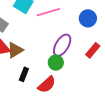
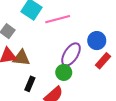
blue circle: (88, 18) -> (97, 41), moved
brown triangle: (15, 50) -> (21, 58), turned 36

